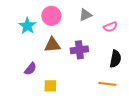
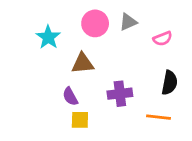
pink circle: (51, 16) -> (95, 23), moved
purple cross: (79, 50) -> (120, 94), moved
purple semicircle: (30, 69) -> (70, 96), moved, turned 112

